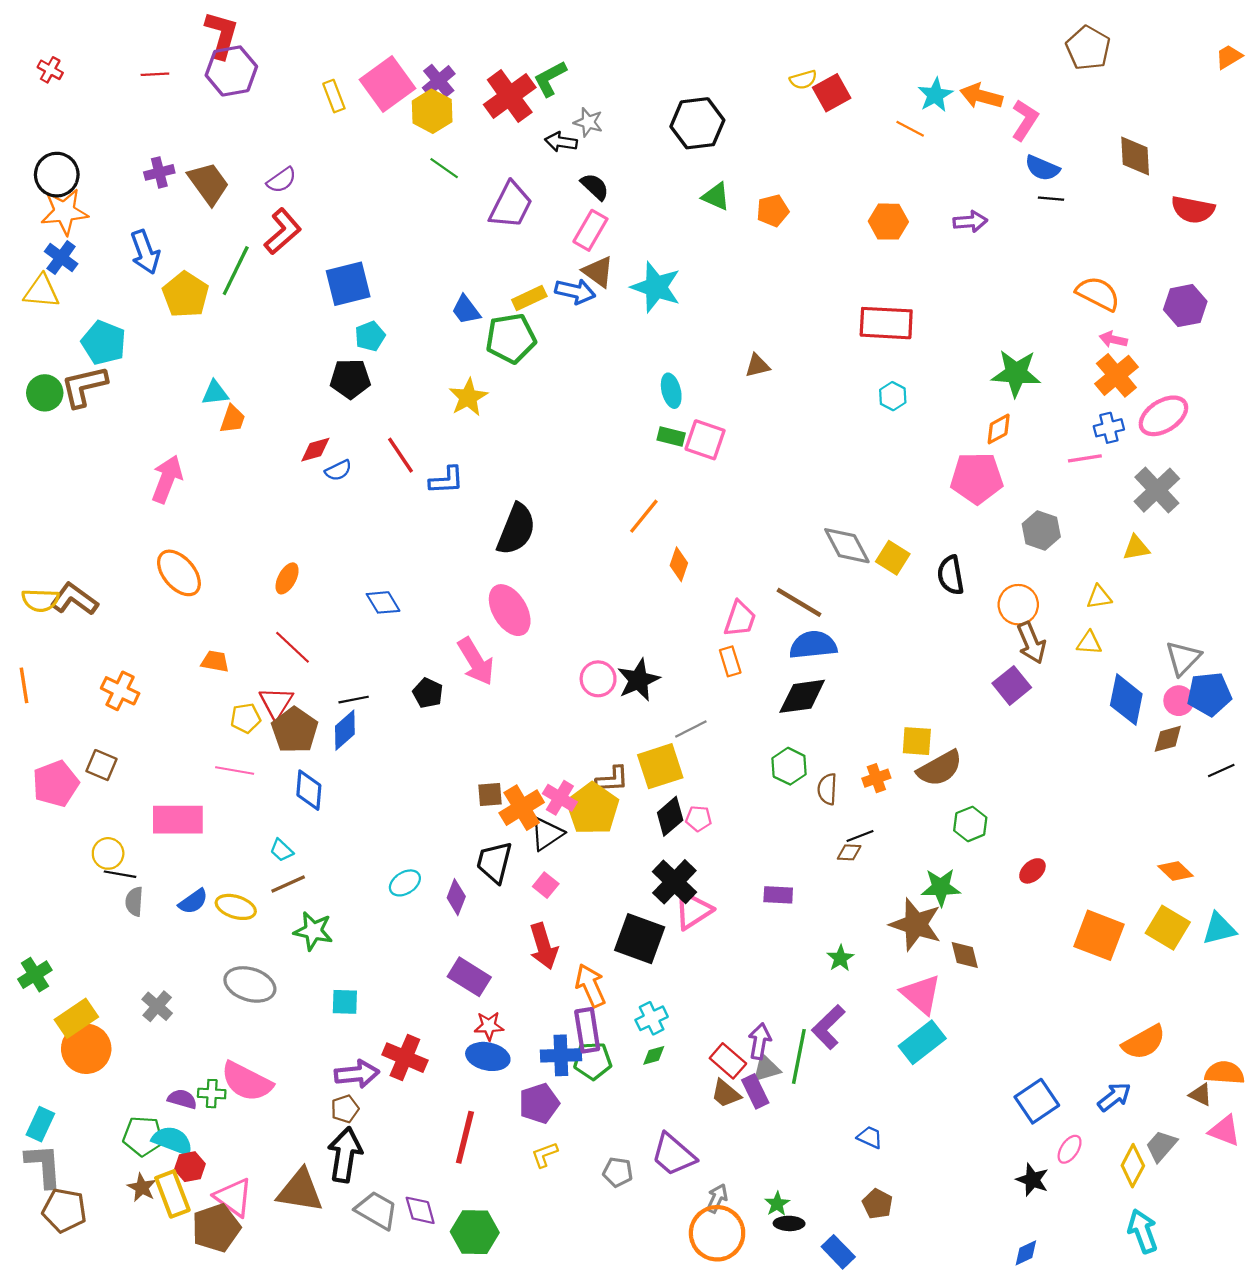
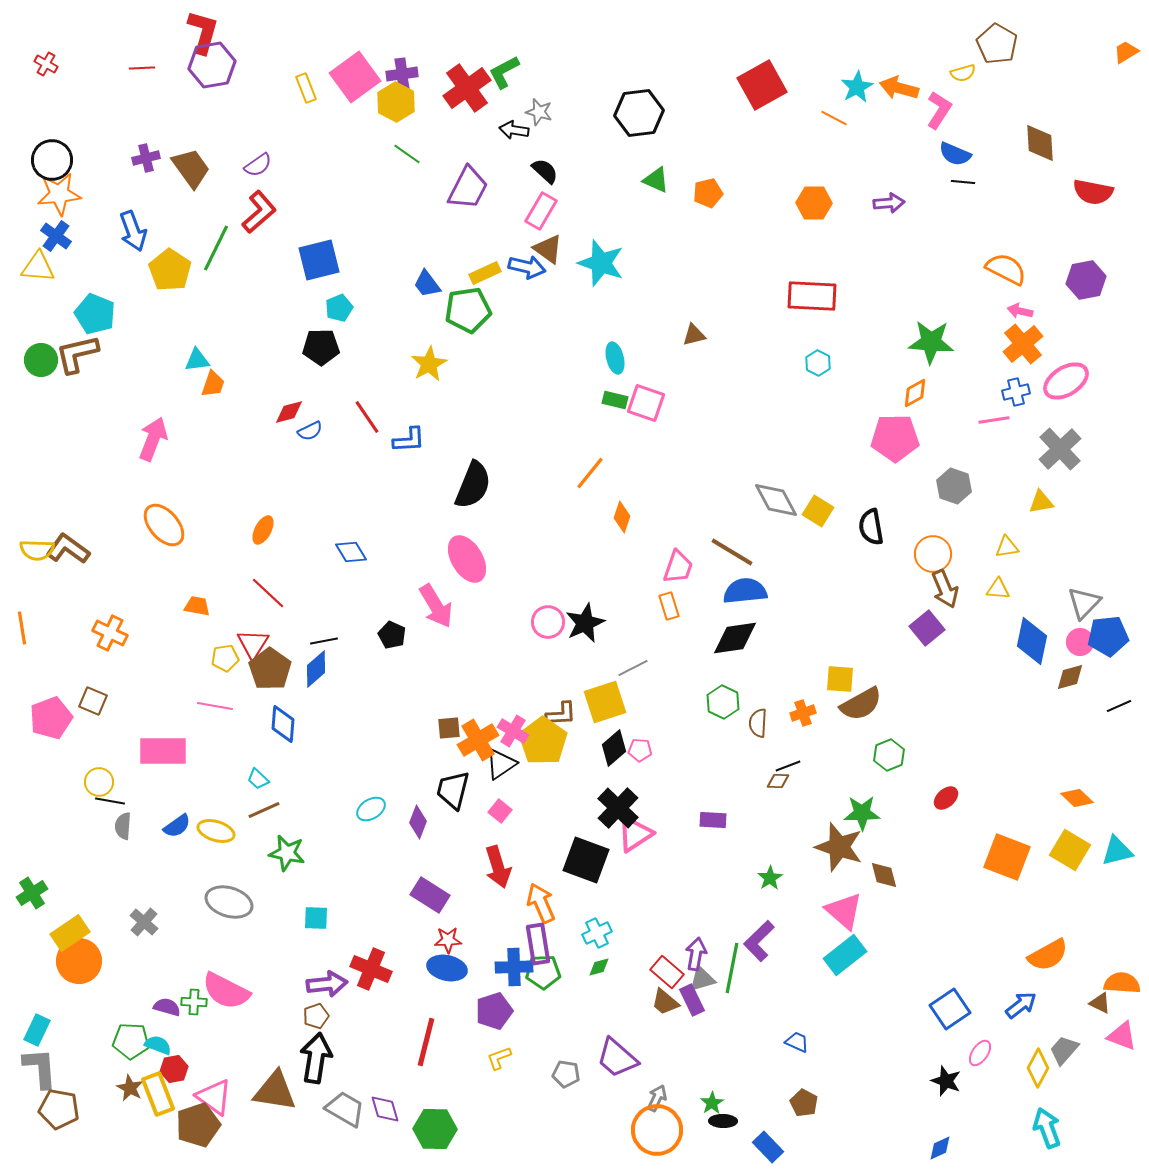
yellow semicircle: (803, 80) -> (963, 73), moved
purple cross: (439, 81) -> (402, 74), turned 32
red square: (832, 93) -> (762, 85), size x1.4
cyan semicircle: (172, 1140) -> (158, 1045), size x0.7

